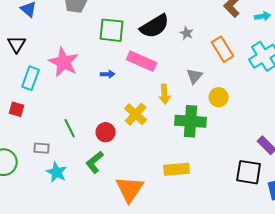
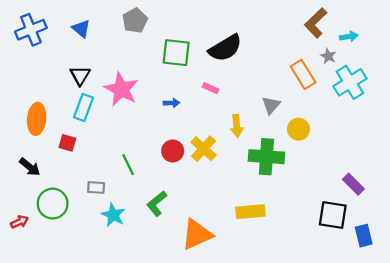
gray star: (187, 33) -> (328, 56), moved
black triangle: (17, 44) -> (80, 75), moved
pink rectangle: (142, 61) -> (210, 88), size x0.5
red circle: (106, 132) -> (173, 151), moved
orange triangle: (130, 189) -> (197, 234), turned 32

